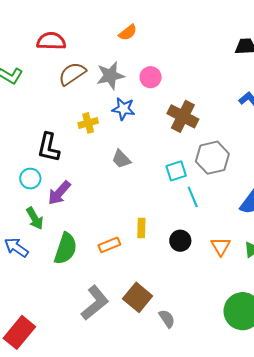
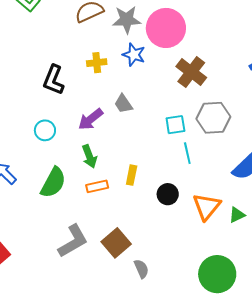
pink circle: (151, 77) -> (166, 28), size x1.8
cyan circle: (30, 179) -> (45, 130), moved
purple arrow: (59, 193) -> (90, 119), moved
green arrow: (35, 218) -> (89, 156), moved
orange triangle: (221, 246) -> (207, 207), size x1.4

